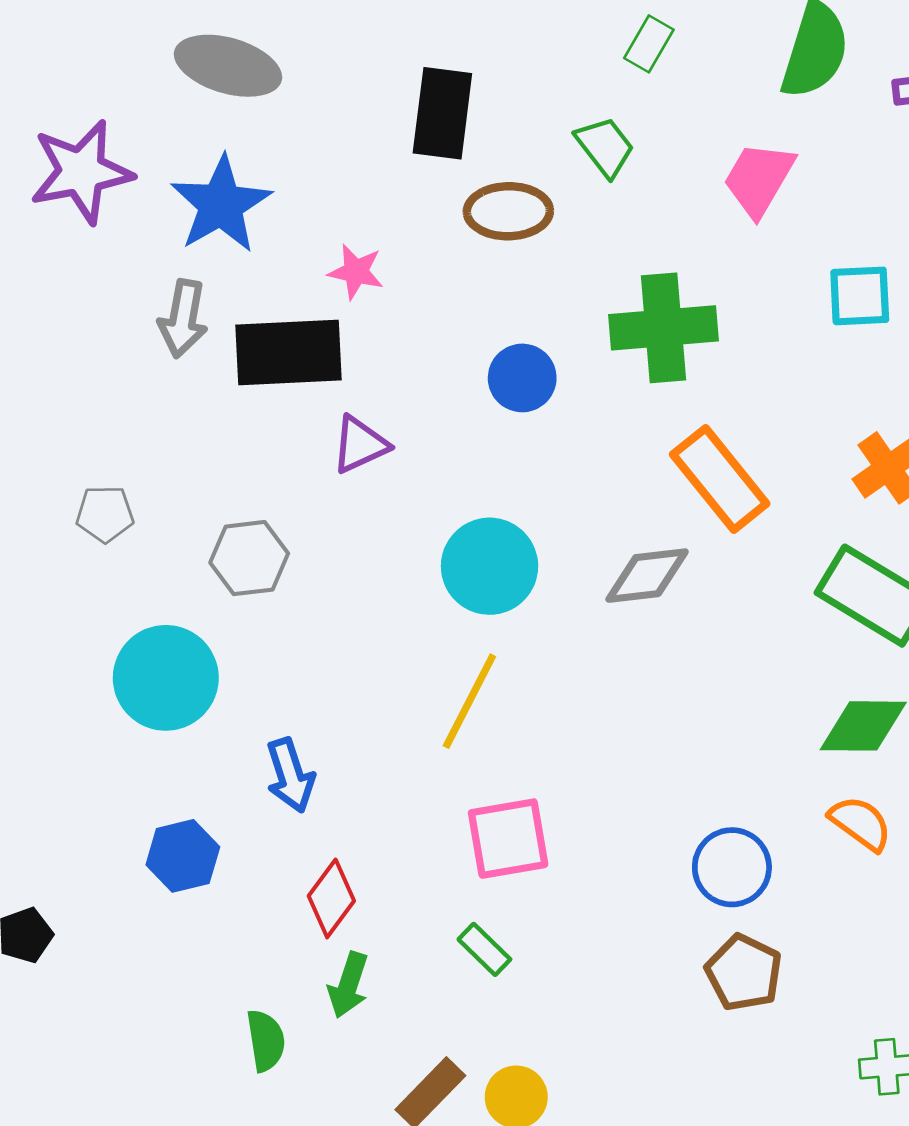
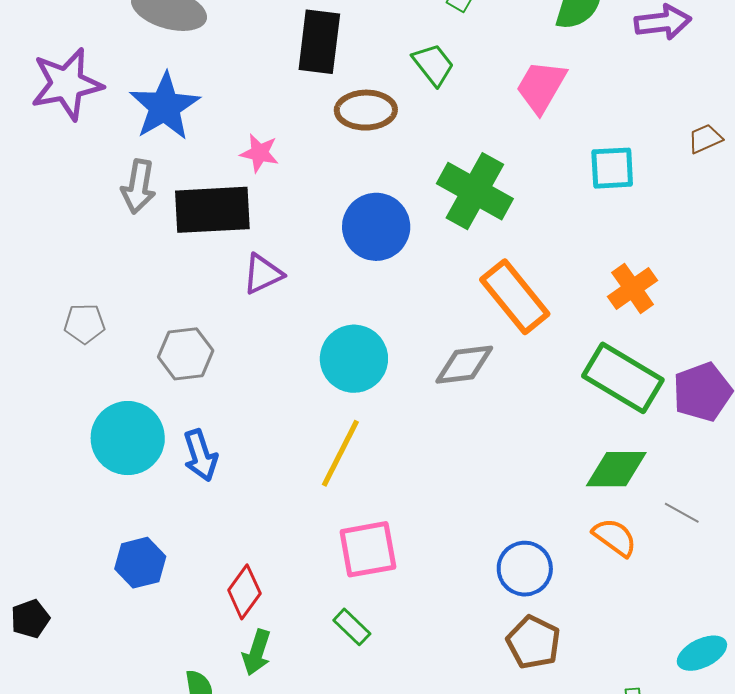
green cross: (664, 328) -> (475, 191), turned 34
blue circle: (522, 378) -> (376, 227), size x1.4
blue arrow: (290, 775) -> (200, 455), moved

